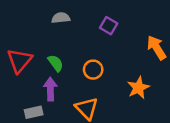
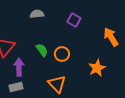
green semicircle: (56, 63) -> (42, 50), moved
purple arrow: (50, 89) -> (19, 67), moved

